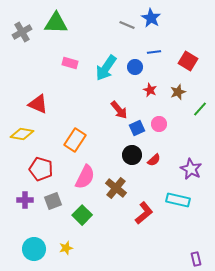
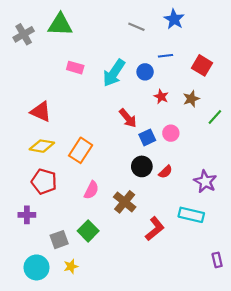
blue star: (151, 18) -> (174, 19), moved
yellow diamond: (22, 134) -> (42, 146), moved
pink semicircle: (85, 177) -> (91, 190), size x0.7
gray square: (53, 201) -> (59, 240), moved
purple rectangle: (196, 259) -> (217, 260), moved

